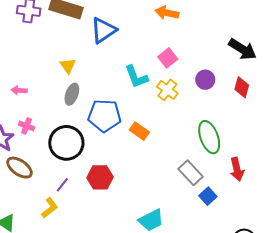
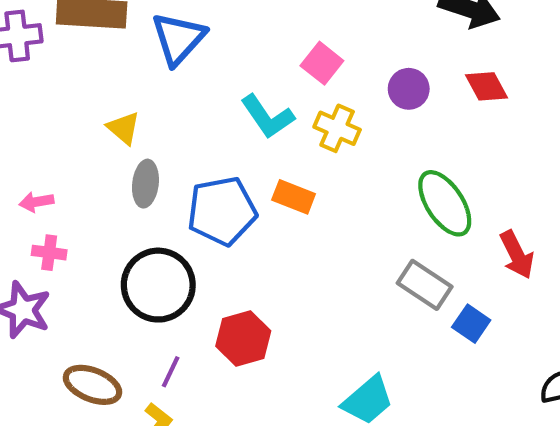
red diamond: (242, 87) -> (487, 86), turned -30
pink cross: (26, 126) -> (49, 253), moved
orange rectangle: (139, 131) -> (294, 197), moved
brown ellipse: (19, 168) -> (92, 385), moved

